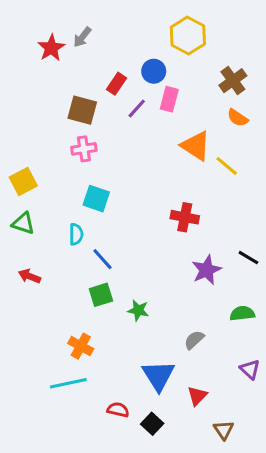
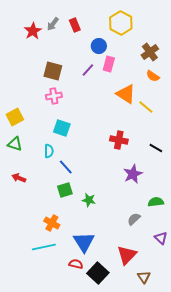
red rectangle: (116, 84) -> (75, 25), moved, turned -56
black line: (248, 258) -> (156, 148), moved
gray semicircle: (194, 340) -> (134, 219), moved
blue triangle: (158, 376) -> (84, 242), moved
red triangle: (197, 396) -> (127, 255), size x1.5
black square: (152, 424) -> (98, 273), size x1.5

